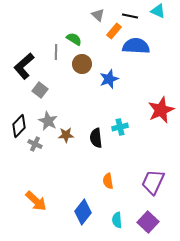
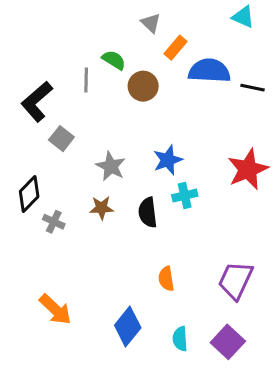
black line: (130, 16) -> (252, 88), moved
brown circle: (82, 64) -> (143, 86), moved
blue star: (109, 79) -> (168, 160), moved
gray star: (48, 121) -> (111, 166), moved

